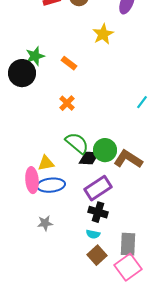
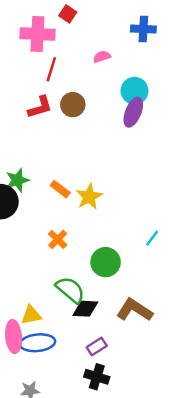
yellow star: (103, 34) -> (89, 197), moved
green circle: (105, 150) -> (106, 262), moved
purple rectangle: (98, 188) -> (97, 347), size x0.6

